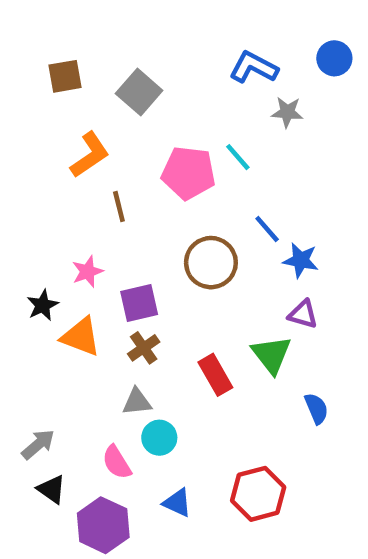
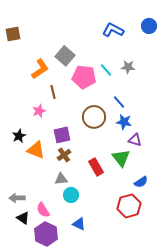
brown square: (65, 76) -> (13, 34), moved
gray square: (139, 92) -> (65, 56), moved
gray star: (287, 112) -> (128, 67), moved
blue star: (301, 260) -> (124, 122), moved
pink star: (87, 272) -> (39, 111), moved
blue semicircle: (316, 408) -> (141, 182), turned 80
gray arrow: (38, 444) -> (17, 198), turned -140
pink semicircle: (117, 462) -> (43, 210), moved
red hexagon: (258, 494) -> (129, 206), moved

